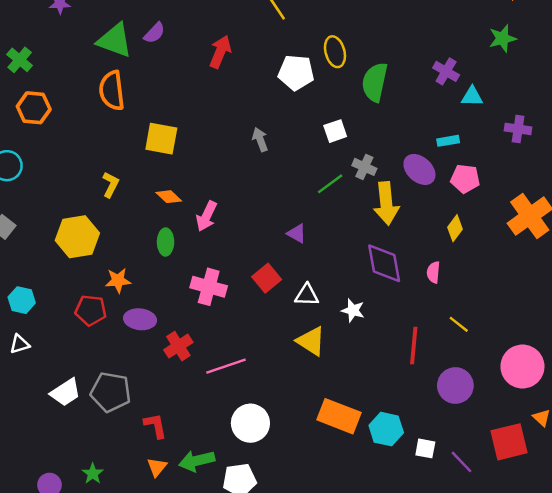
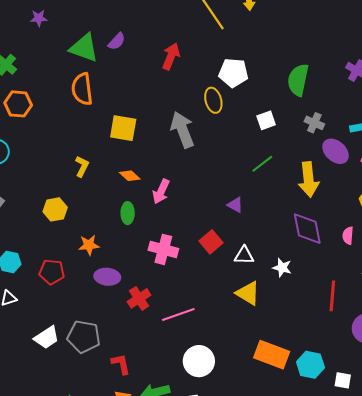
yellow ellipse: (335, 52) -> (213, 100), moved
gray arrow: (260, 140) -> (182, 130), moved, size x1.8
gray cross: (364, 167) -> (314, 123), moved
yellow hexagon: (77, 237) -> (55, 209), size x0.7
red pentagon: (91, 310) -> (52, 272), moved

